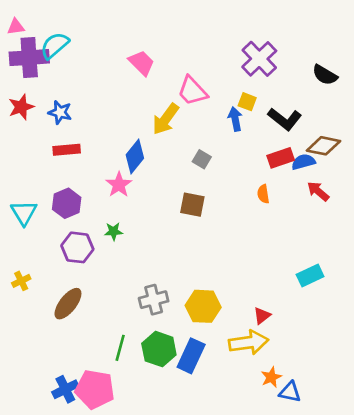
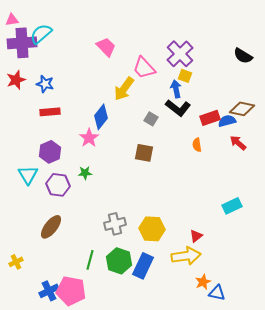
purple cross: (259, 59) -> (180, 54), moved
black L-shape: (285, 119) -> (178, 108), moved
cyan triangle: (24, 213) -> (28, 175), moved
yellow cross: (21, 281) -> (16, 262), moved

